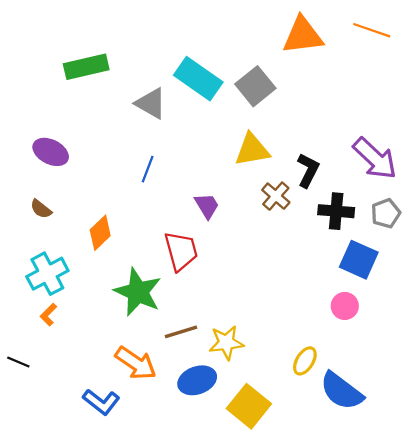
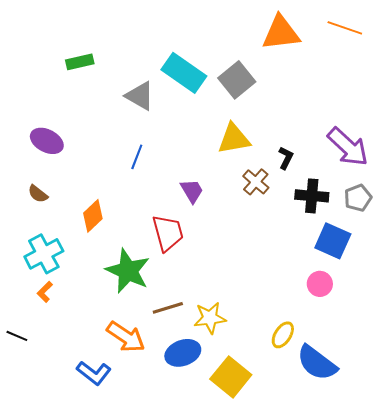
green rectangle: (86, 67) -> (80, 62), size x0.7
black L-shape: (308, 170) -> (286, 158), size x0.7

